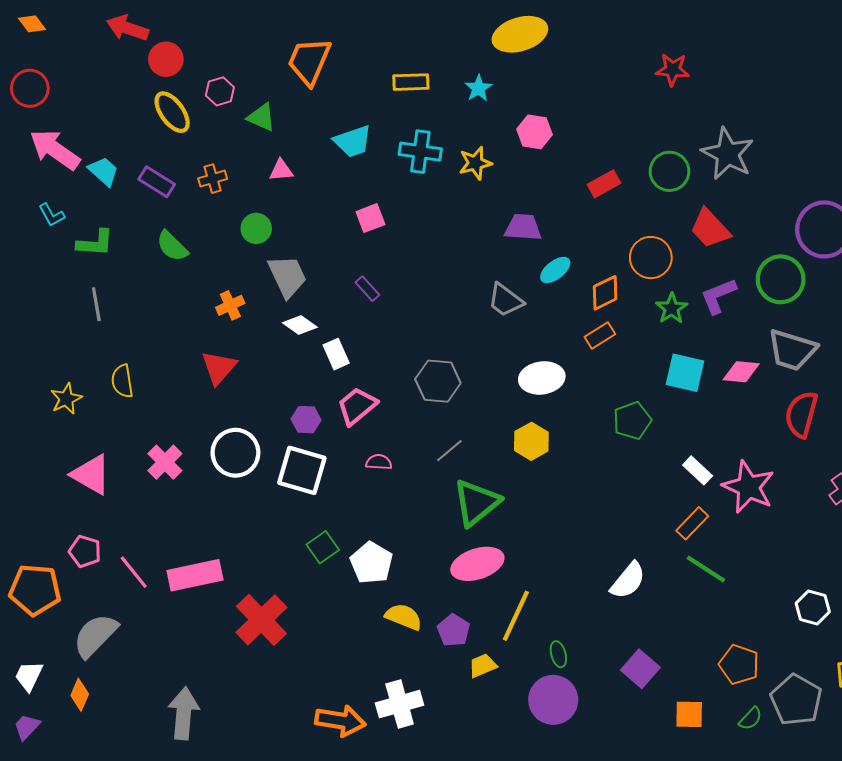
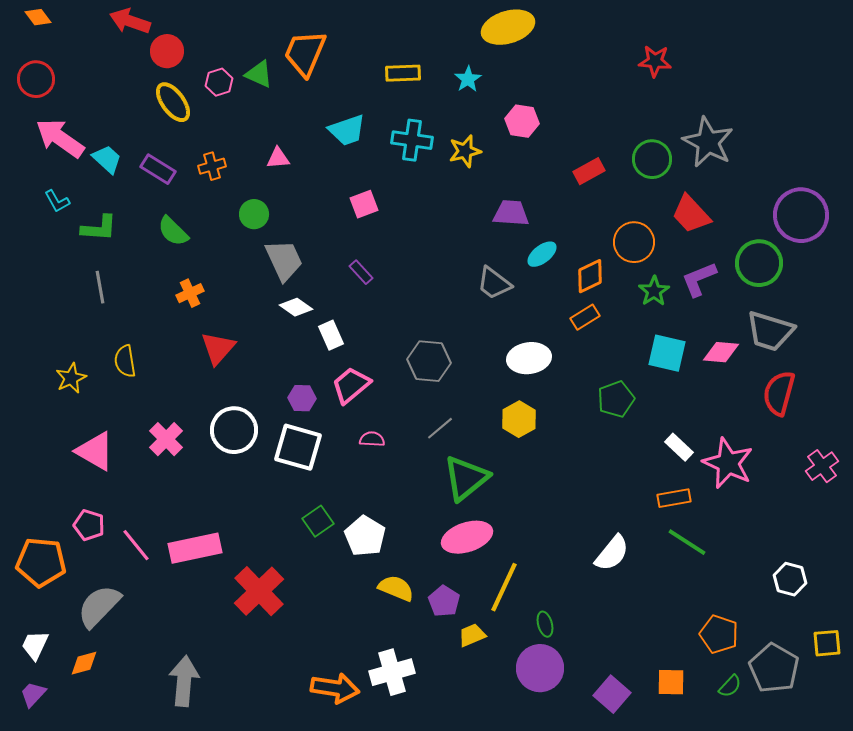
green triangle: (261, 117) -> (259, 74), moved
orange cross: (230, 305) -> (190, 293), moved
orange rectangle: (692, 523) -> (674, 498), turned 36
purple square: (640, 669) -> (612, 694), moved
orange diamond: (80, 695) -> (84, 663), turned 52

